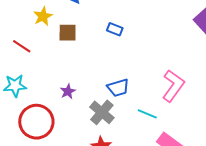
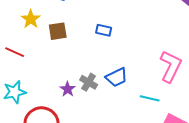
blue rectangle: (115, 29) -> (104, 30), moved
gray cross: (102, 112) -> (89, 82), moved, size x0.7

